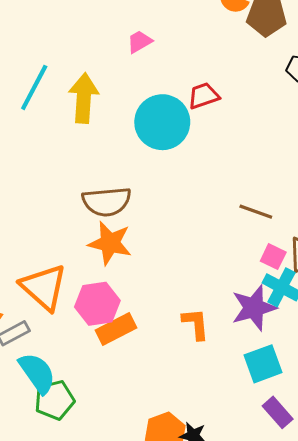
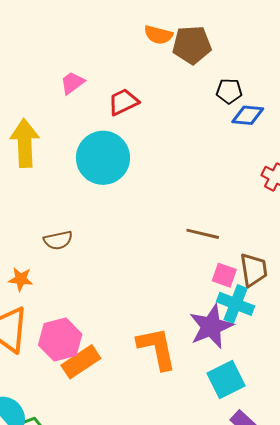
red trapezoid: (204, 96) -> (123, 102), moved
brown semicircle: (107, 202) -> (58, 240), size x0.6
orange star: (110, 243) -> (21, 279), moved, size x0.6
orange L-shape: (196, 324) -> (157, 348), size x1.4

